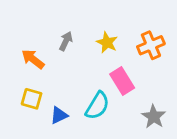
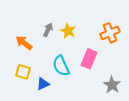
yellow star: (107, 43) -> (68, 31), moved
pink rectangle: (122, 81) -> (89, 59), turned 54
cyan semicircle: (97, 106) -> (61, 66), moved, turned 125

